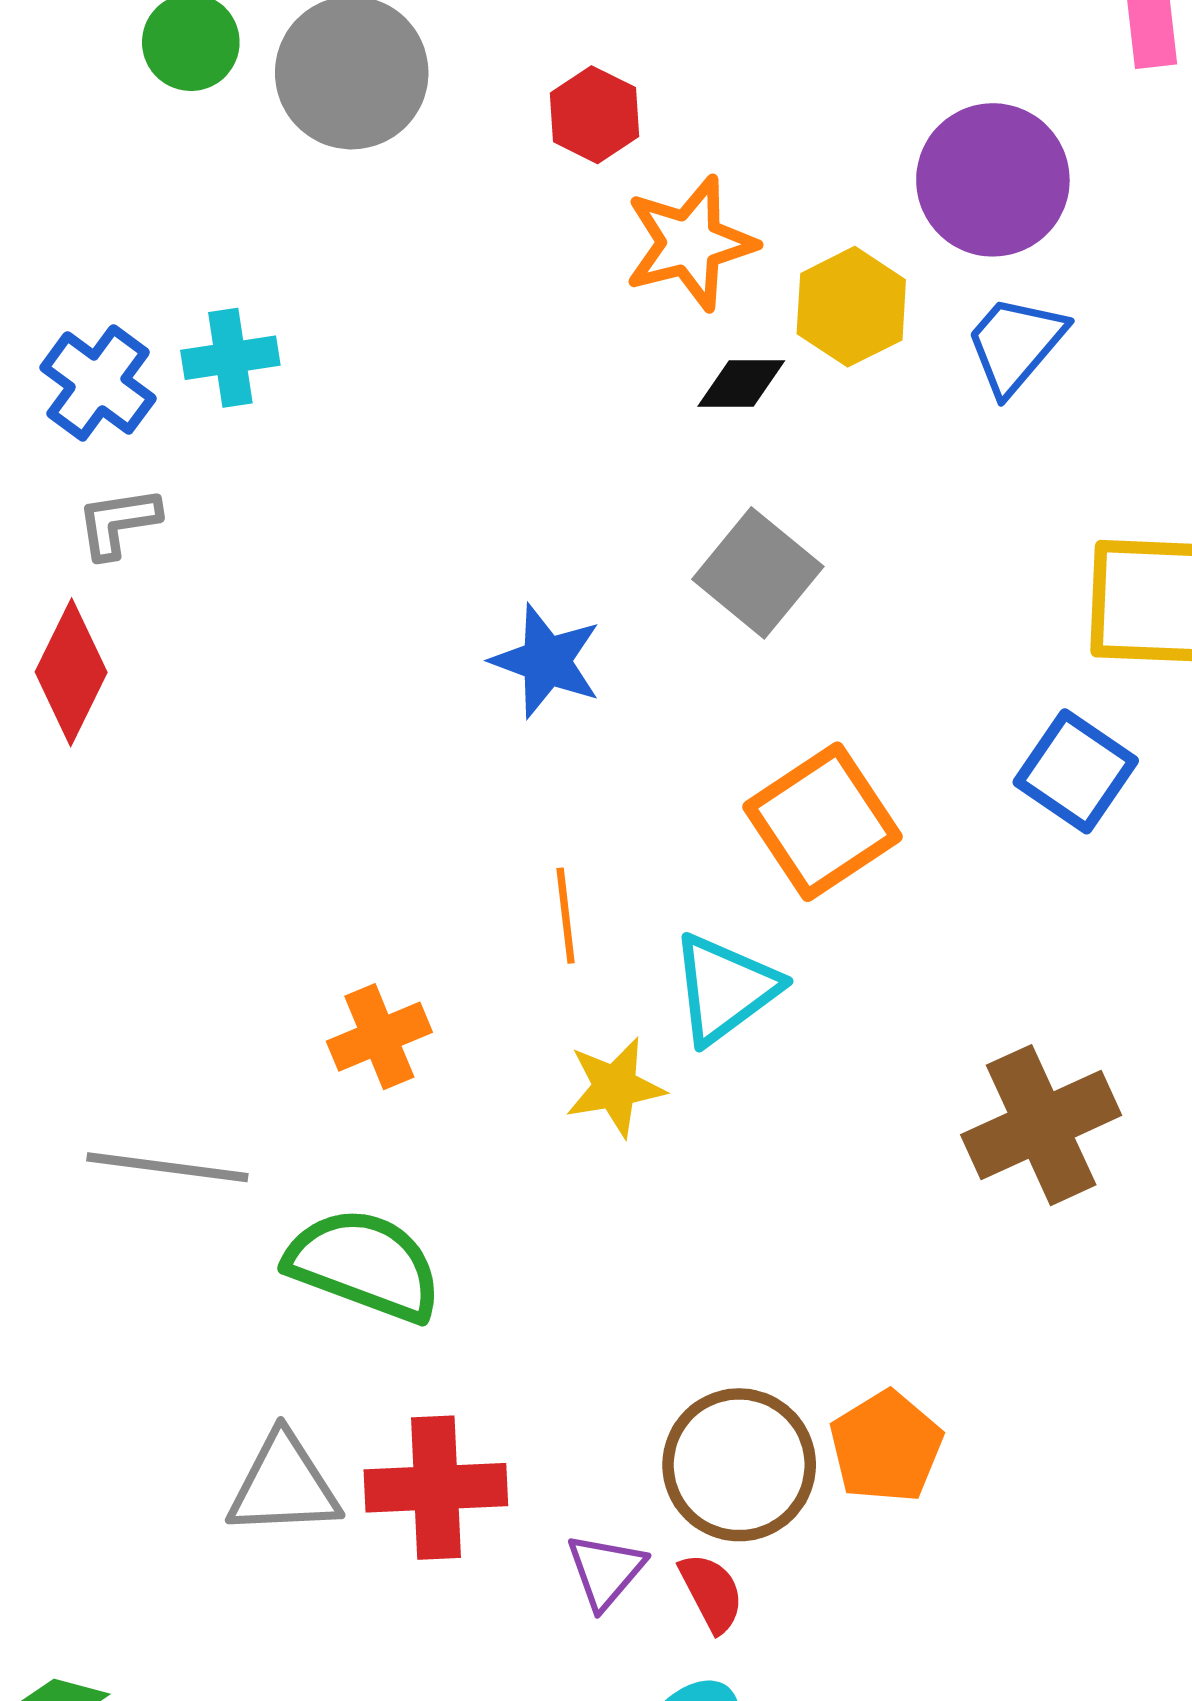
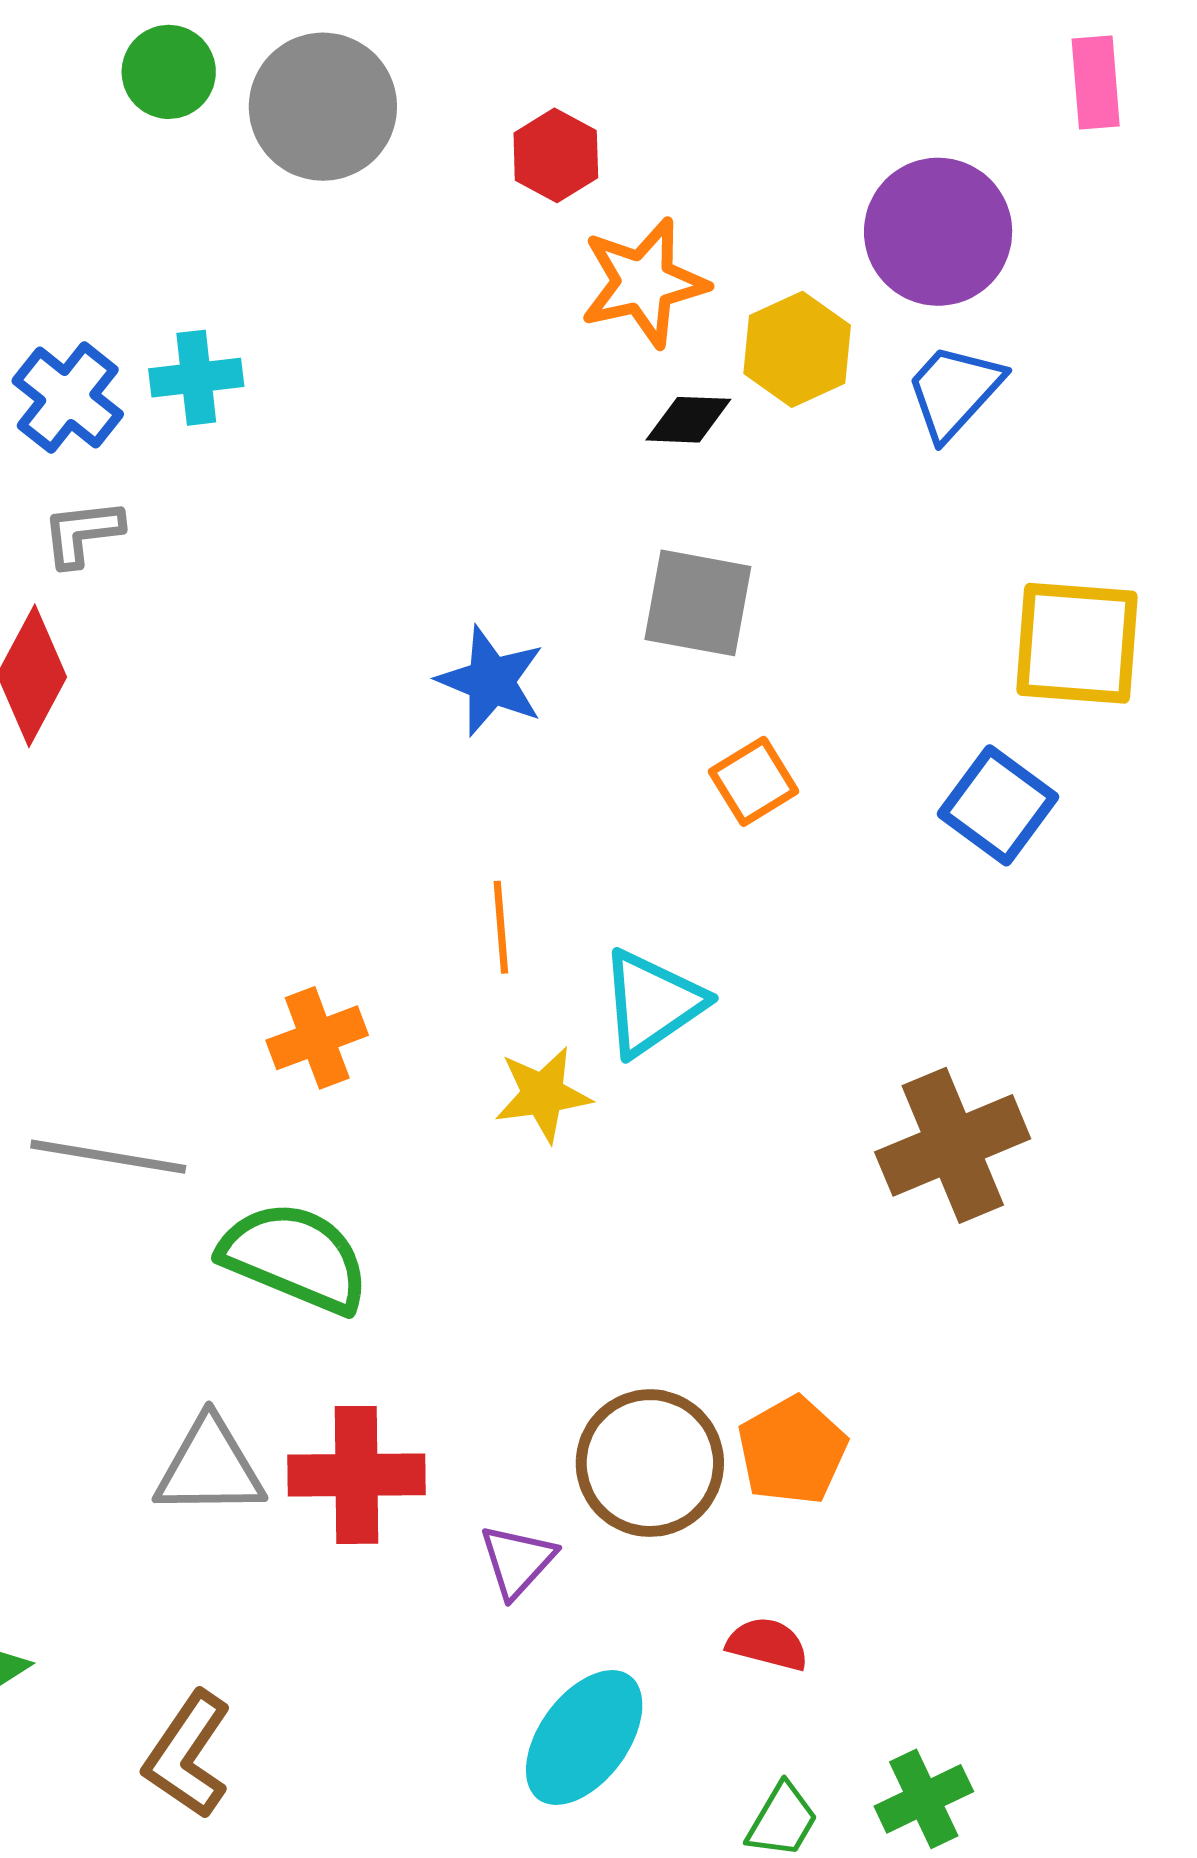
gray square: (758, 573) -> (698, 603), turned -31
orange square: (823, 822) -> (754, 781), moved, size x0.6
red semicircle: (711, 1593) -> (767, 1644), moved, turned -50

